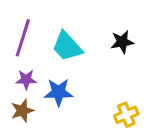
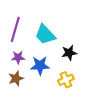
black star: (122, 42) -> (69, 53), moved
yellow cross: (126, 115) -> (66, 80), moved

